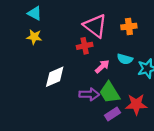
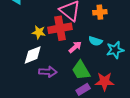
yellow star: (34, 37) -> (39, 32), moved
red cross: (85, 46) -> (60, 28), size x1.6
purple arrow: (89, 94) -> (48, 72), moved

